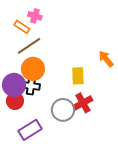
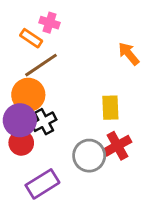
orange arrow: (106, 59) -> (129, 54), moved
orange circle: (33, 69) -> (28, 95), moved
black cross: (31, 86) -> (44, 122), turned -36

